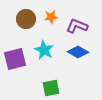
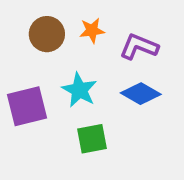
green square: (51, 88) -> (92, 139), moved

